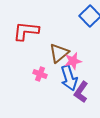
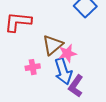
pink cross: (40, 74) -> (33, 67), turned -32

